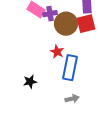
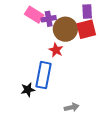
red star: (57, 52) -> (56, 50), moved
blue rectangle: (70, 68) -> (43, 75), moved

